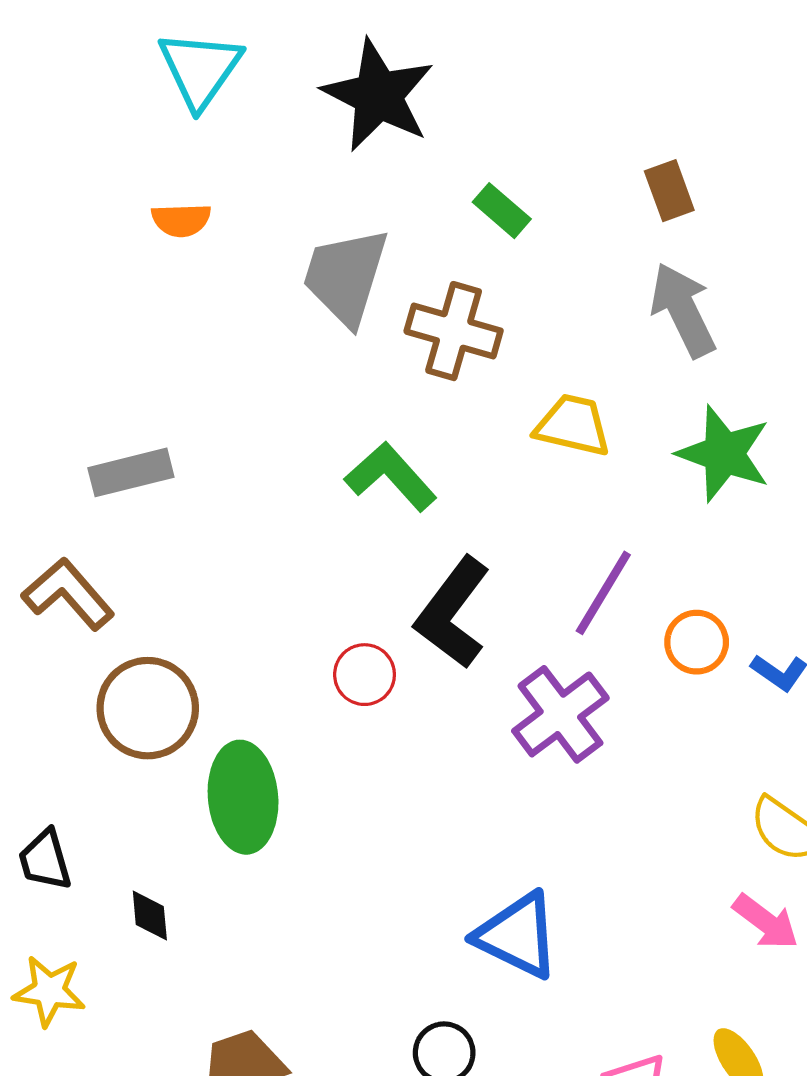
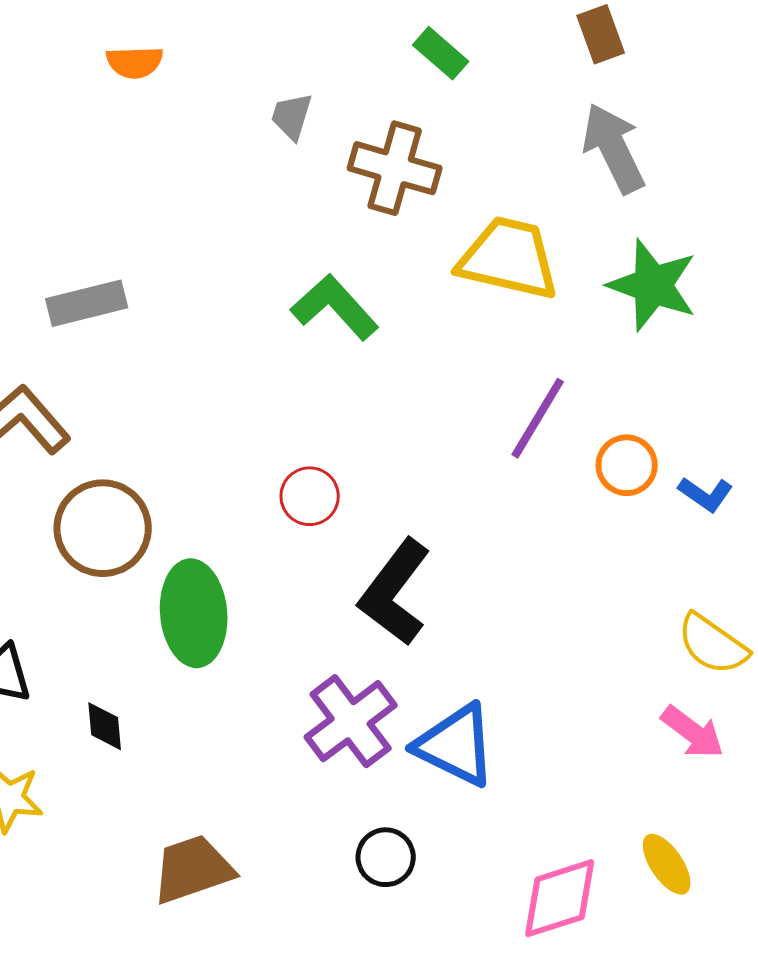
gray trapezoid: (346, 277) -> (292, 116), size x0.5
yellow trapezoid: (573, 425) -> (509, 258), size x1.4
black L-shape: (453, 613) -> (395, 592), moved
purple cross: (560, 714) -> (351, 721), moved

